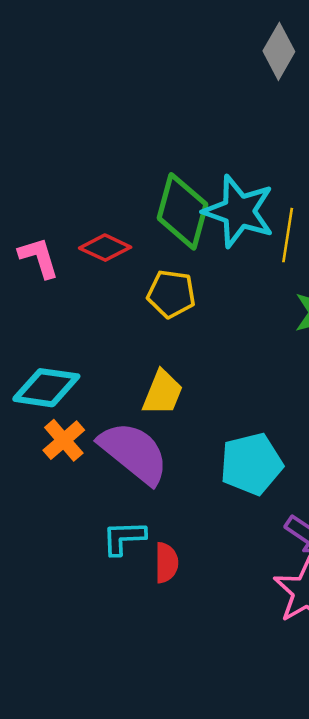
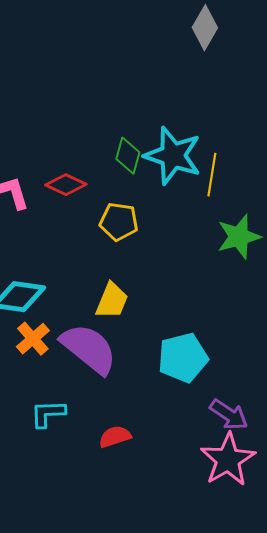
green diamond: (183, 211) -> (128, 156), size x0.6
cyan L-shape: (124, 538) -> (48, 414), moved
red semicircle: (166, 563) -> (115, 437), turned -108

